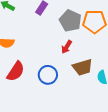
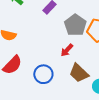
brown trapezoid: (83, 67) -> (79, 73), turned 50

